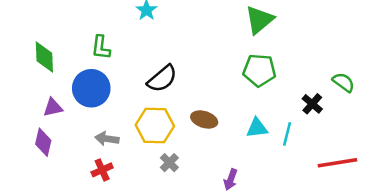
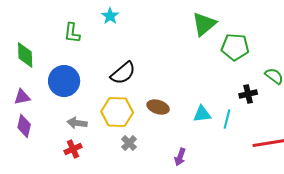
green L-shape: (101, 47) -> (72, 33), moved
green pentagon: (259, 70) -> (235, 47), moved
black cross: (312, 104) -> (248, 94), turned 36
purple triangle: (53, 107) -> (22, 97), moved

